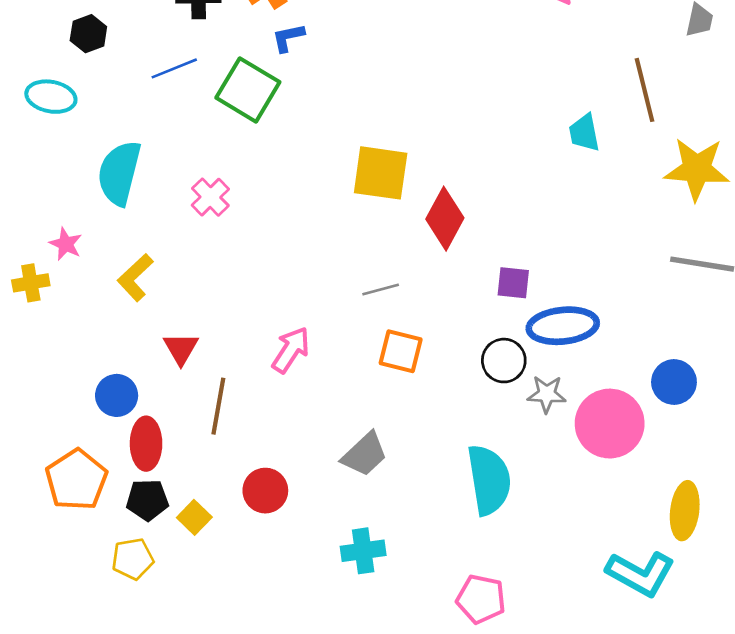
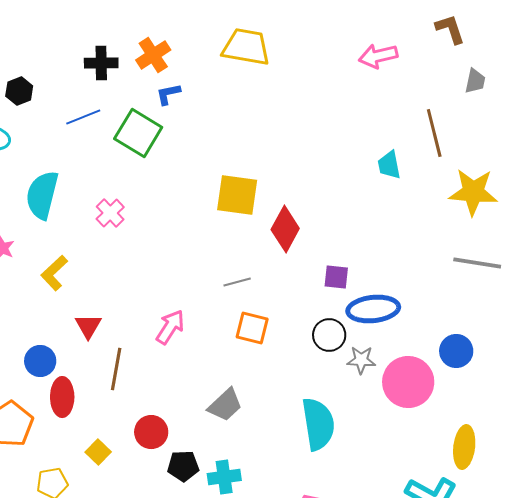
black pentagon: (147, 500) -> (183, 466), moved

